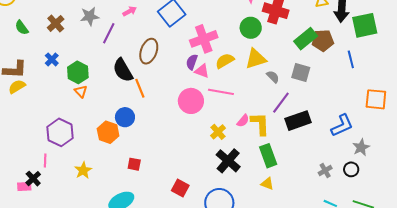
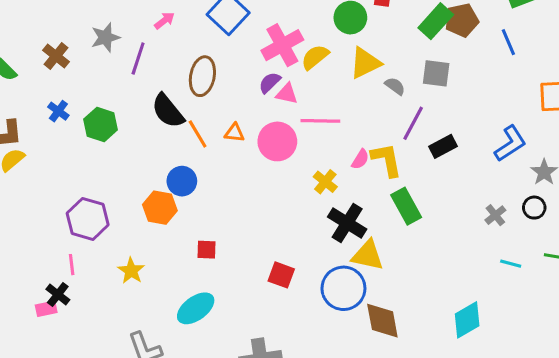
yellow semicircle: (225, 61) -> (315, 57), moved
purple semicircle: (192, 62) -> (270, 83), turned 35
orange triangle: (81, 91) -> (234, 133), moved, turned -32
black rectangle: (298, 121) -> (443, 146), size x0.7
yellow triangle: (267, 184) -> (368, 255), moved, size x1.6

